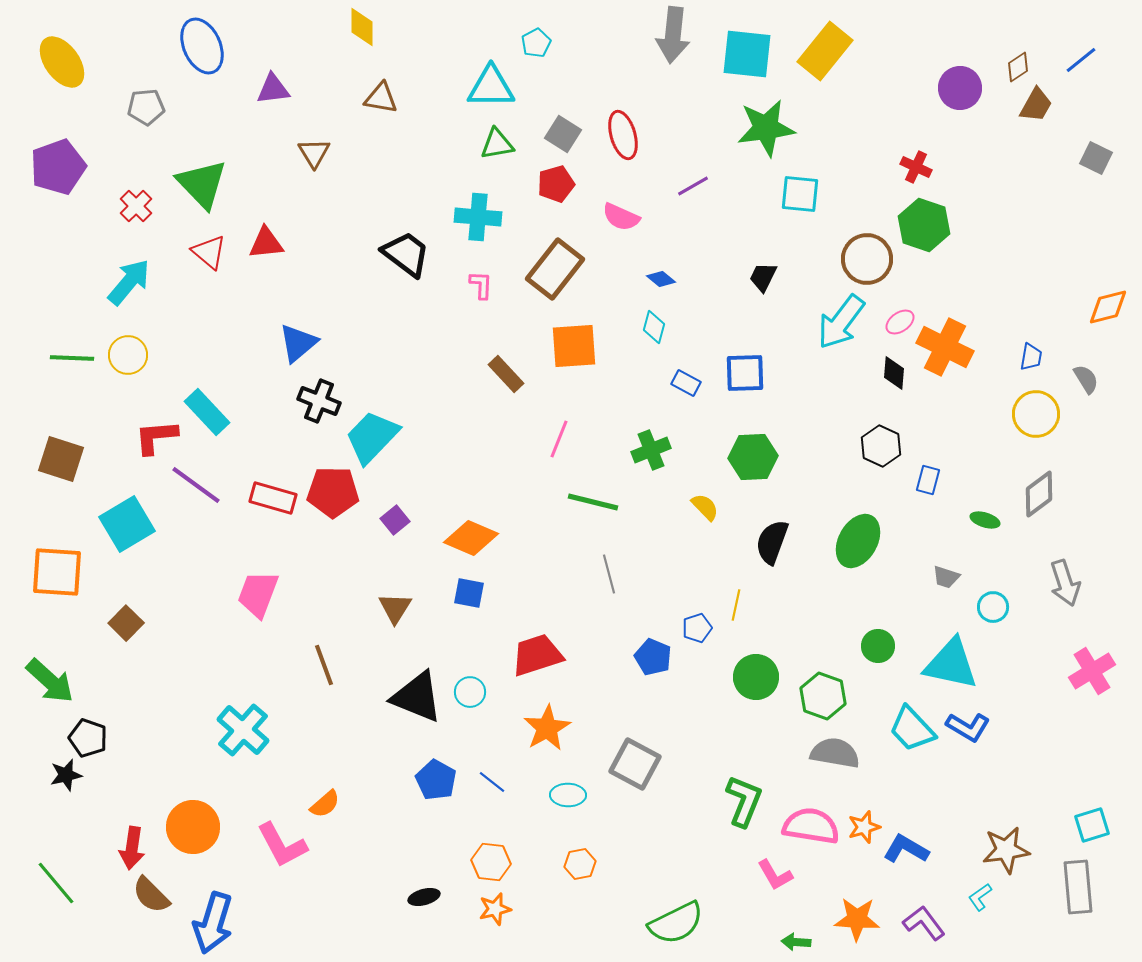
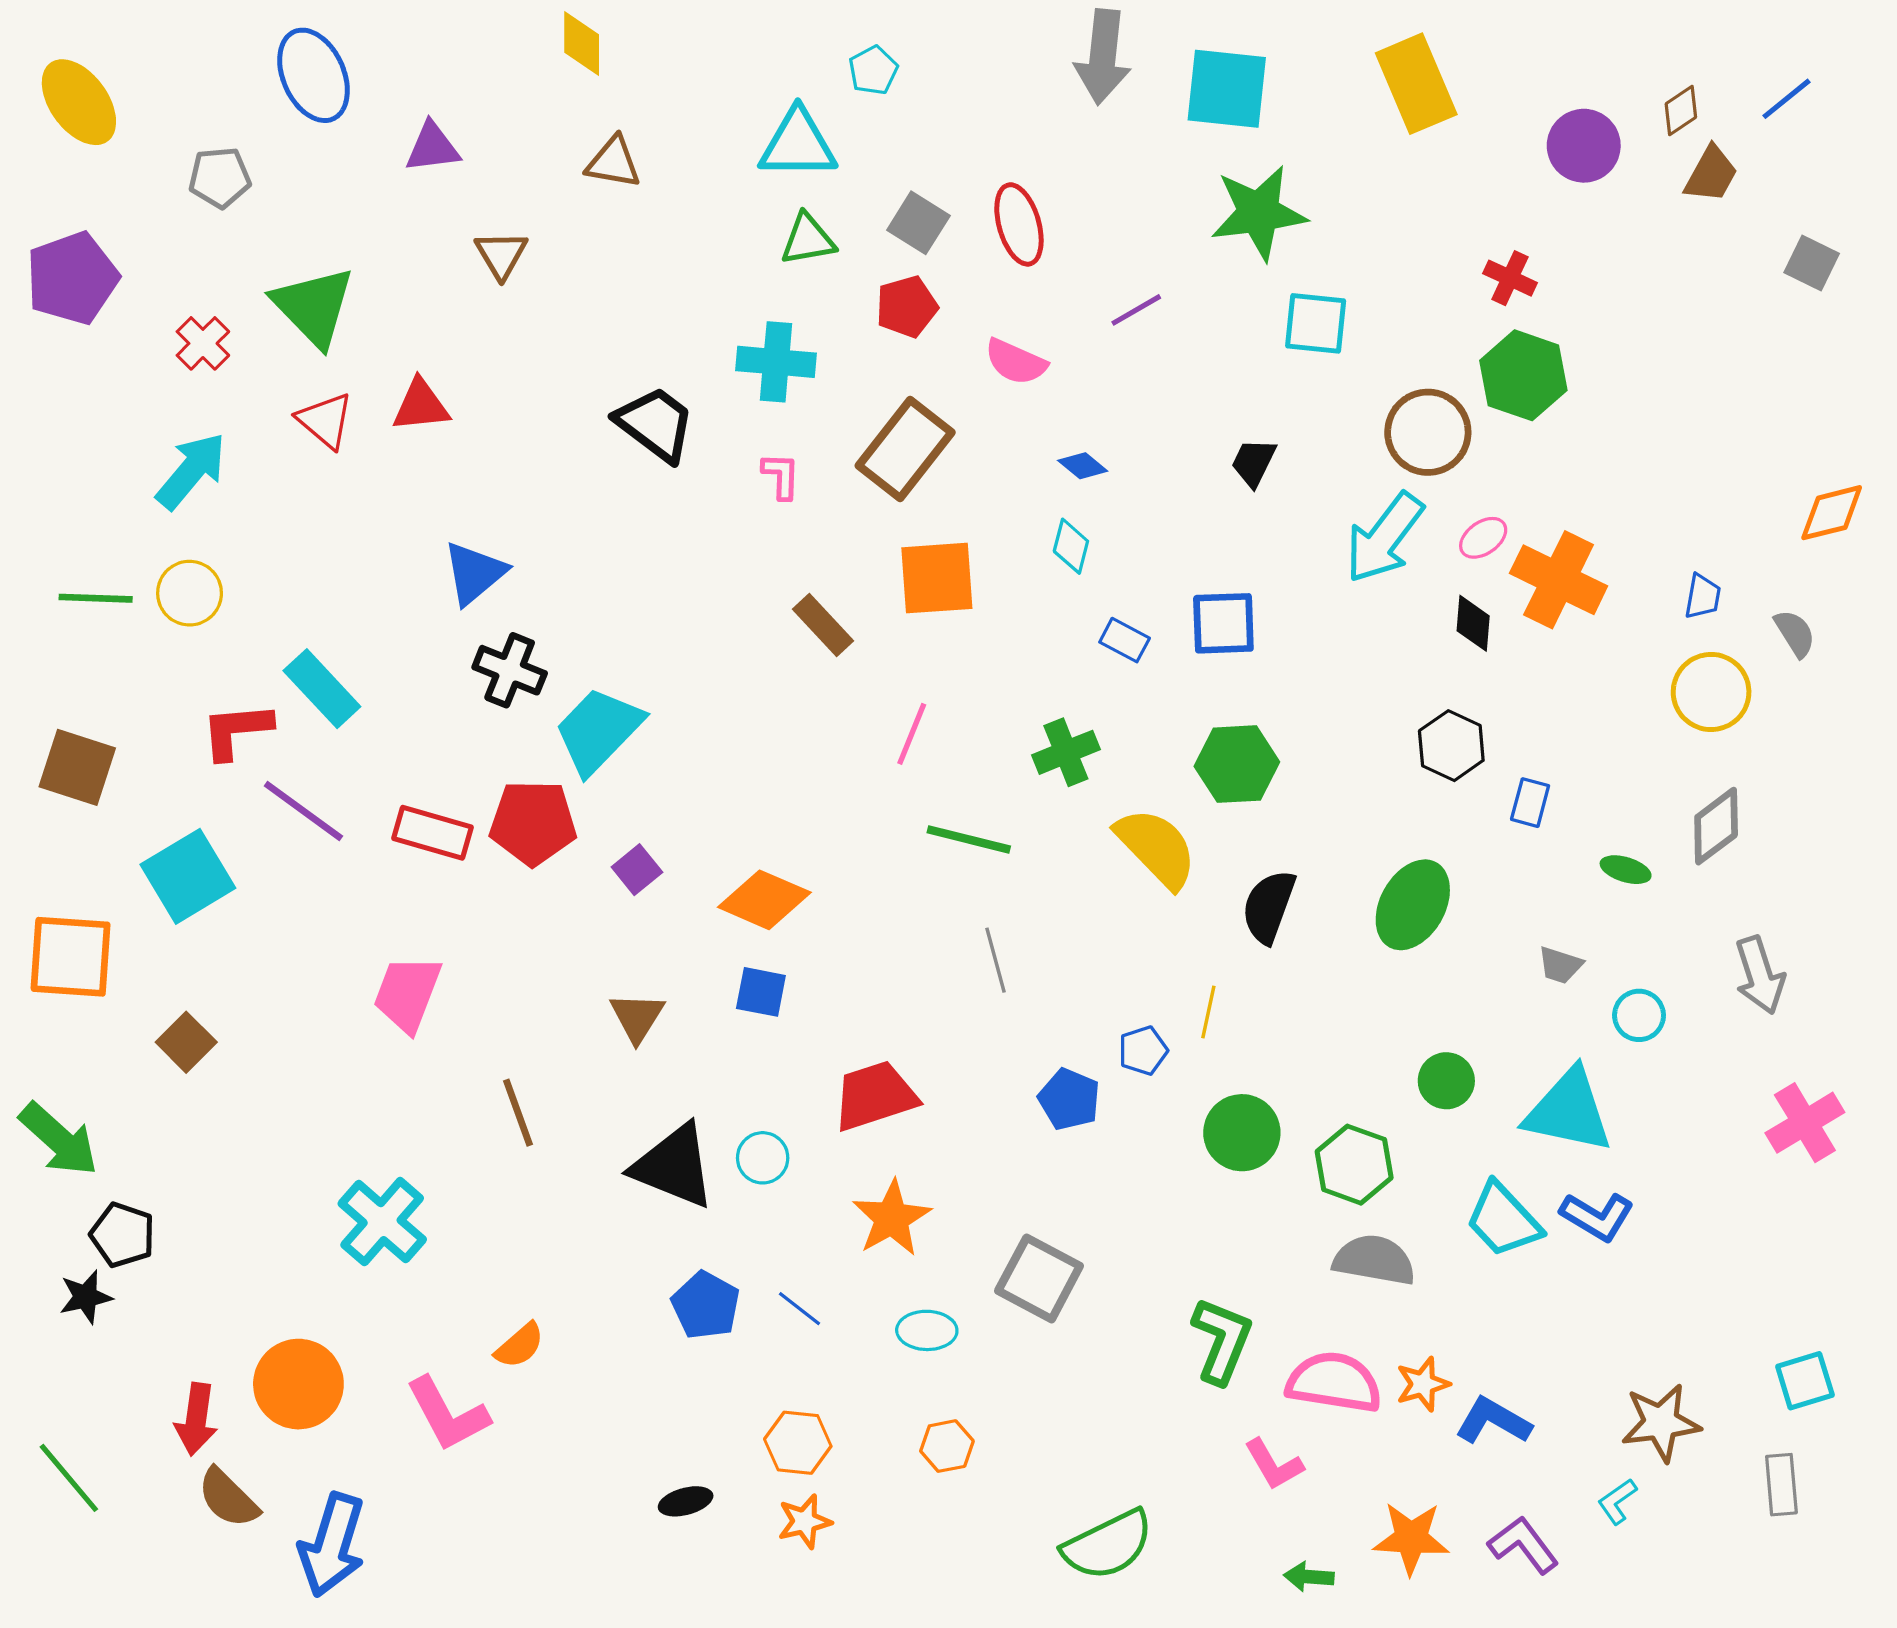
yellow rectangle: (825, 51) -> (1416, 84), moved, turned -62
yellow semicircle: (705, 507) -> (1156, 848), size x1.8
gray rectangle: (1078, 887) -> (1781, 1485), size x0.7

